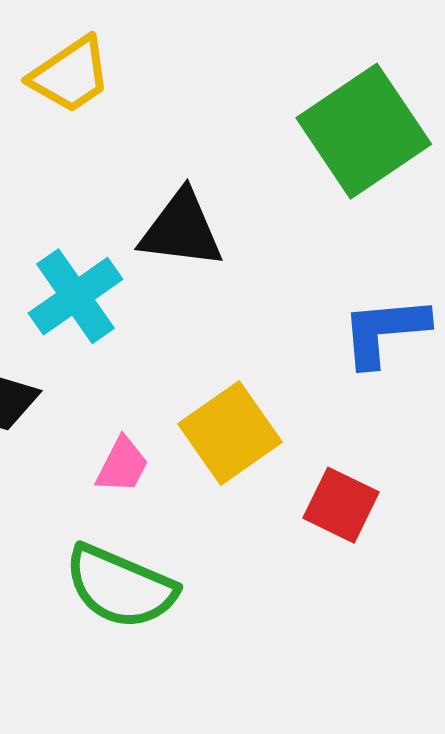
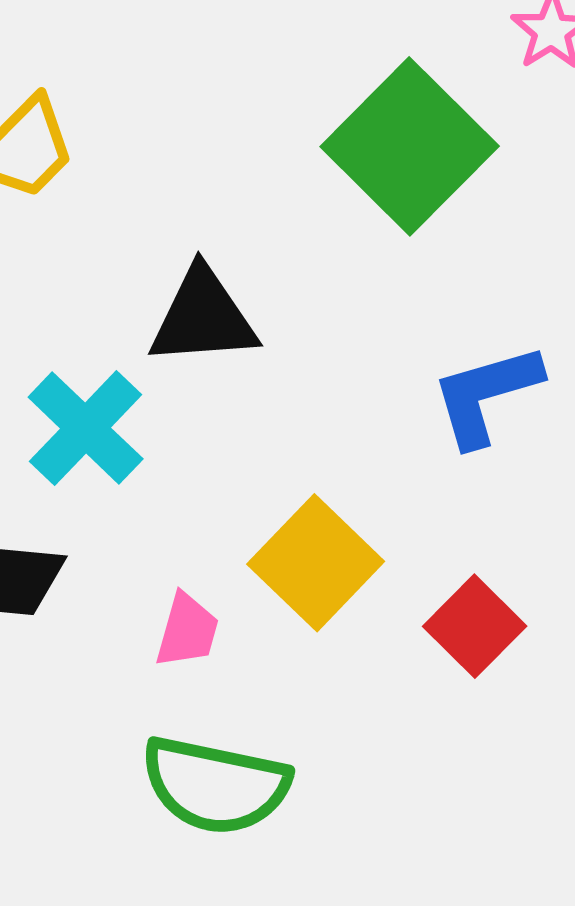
red square: (341, 505) -> (475, 626), turned 30

